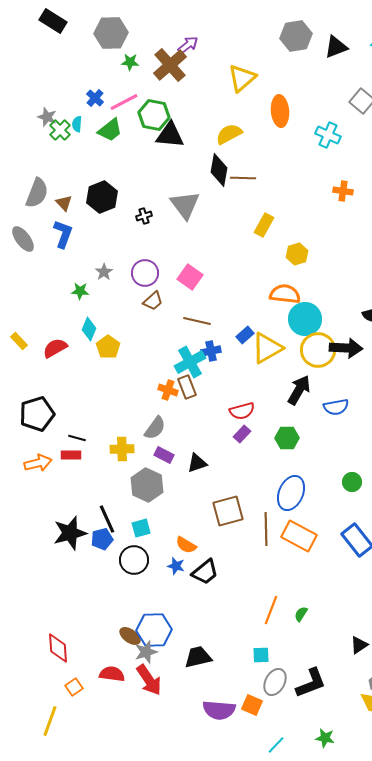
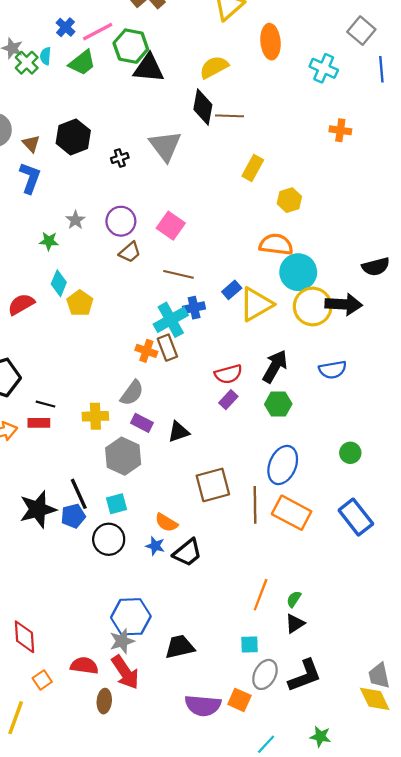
black arrow: (299, 390) -> (275, 366), moved
brown ellipse: (130, 636) -> (104, 701), moved, turned 60
black triangle: (359, 645) -> (295, 623), moved

